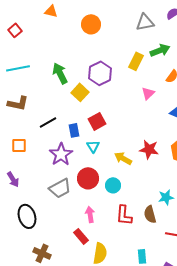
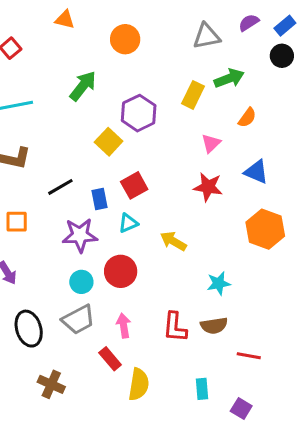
green arrow: (60, 73) -> (83, 86), moved, turned 65
cyan triangle: (93, 146) -> (128, 223), turned 40
red star: (149, 149) -> (208, 187), moved
purple star: (61, 154) -> (80, 235), turned 30
cyan circle: (113, 185) -> (81, 282), moved
gray trapezoid: (60, 188) -> (78, 320), moved
cyan star: (166, 197) -> (219, 283), moved
brown semicircle: (150, 214) -> (214, 326), turned -84

